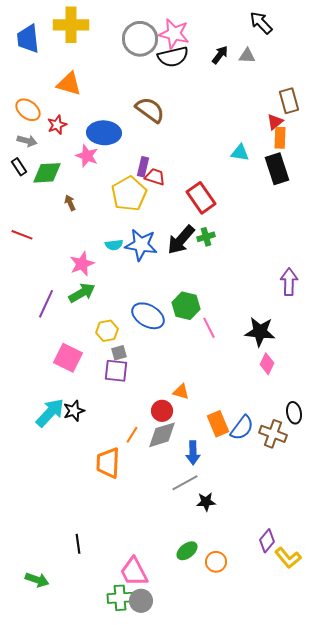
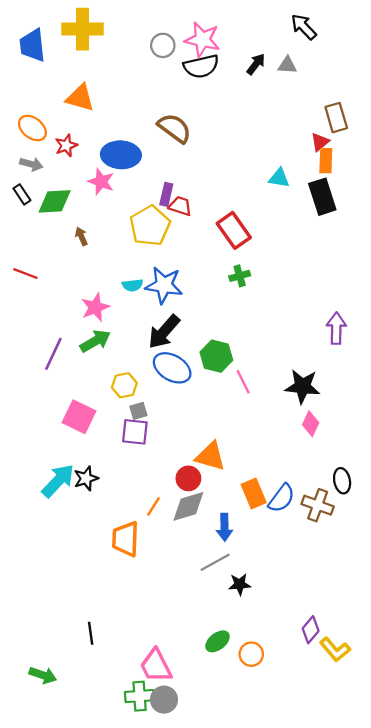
gray circle: (140, 39) -> (163, 45), size x0.6
black arrow: (181, 240) -> (164, 332), moved
orange triangle: (181, 392) -> (211, 456), size x1.6

